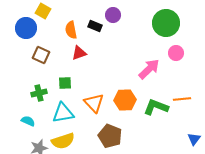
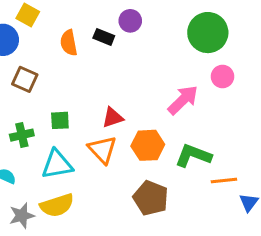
red triangle: (79, 53) -> (113, 117), moved
orange line: (182, 99) -> (224, 180), moved
brown pentagon: (110, 136) -> (151, 198), moved

